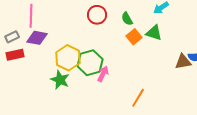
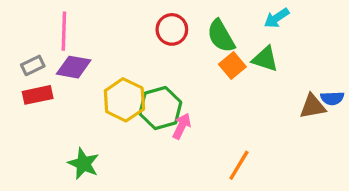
green semicircle: (127, 19) -> (221, 36), size x1.5
green star: (60, 80) -> (83, 164), moved

